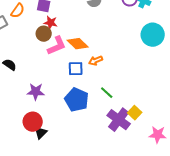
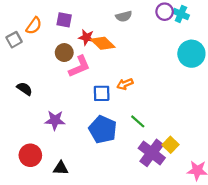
red star: (51, 23) -> (86, 37), moved
orange diamond: (78, 44) -> (103, 43), moved
red circle: (33, 122) -> (30, 155), moved
black triangle: (41, 133) -> (61, 168), turned 48

